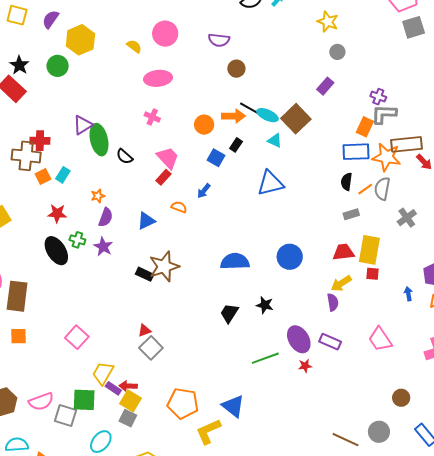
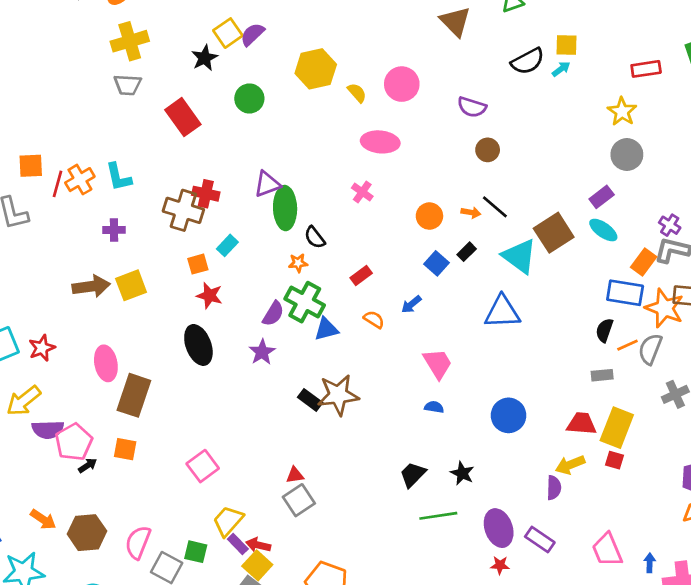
yellow square: (17, 15) -> (228, 33), moved, turned 30
yellow hexagon: (80, 40) -> (316, 69), moved
gray circle: (337, 52) -> (627, 155), size x1.5
black star: (19, 65) -> (205, 58), moved
cyan ellipse: (268, 115) -> (603, 230), moved
orange arrow: (233, 116) -> (471, 212), size x0.6
cyan triangle: (275, 141) -> (520, 256), size x1.8
pink trapezoid: (168, 158) -> (438, 364), moved
orange square: (43, 177) -> (198, 264), moved
orange star: (98, 196) -> (298, 263), moved
green cross: (77, 240) -> (305, 302), moved, size x1.8
blue semicircle: (235, 261) -> (434, 407), size x0.5
blue arrow: (408, 294) -> (650, 563), moved
green line: (265, 358) -> (438, 516), moved
green square: (84, 400) -> (196, 552), size x0.7
pink semicircle: (41, 402) -> (138, 542), turned 120

